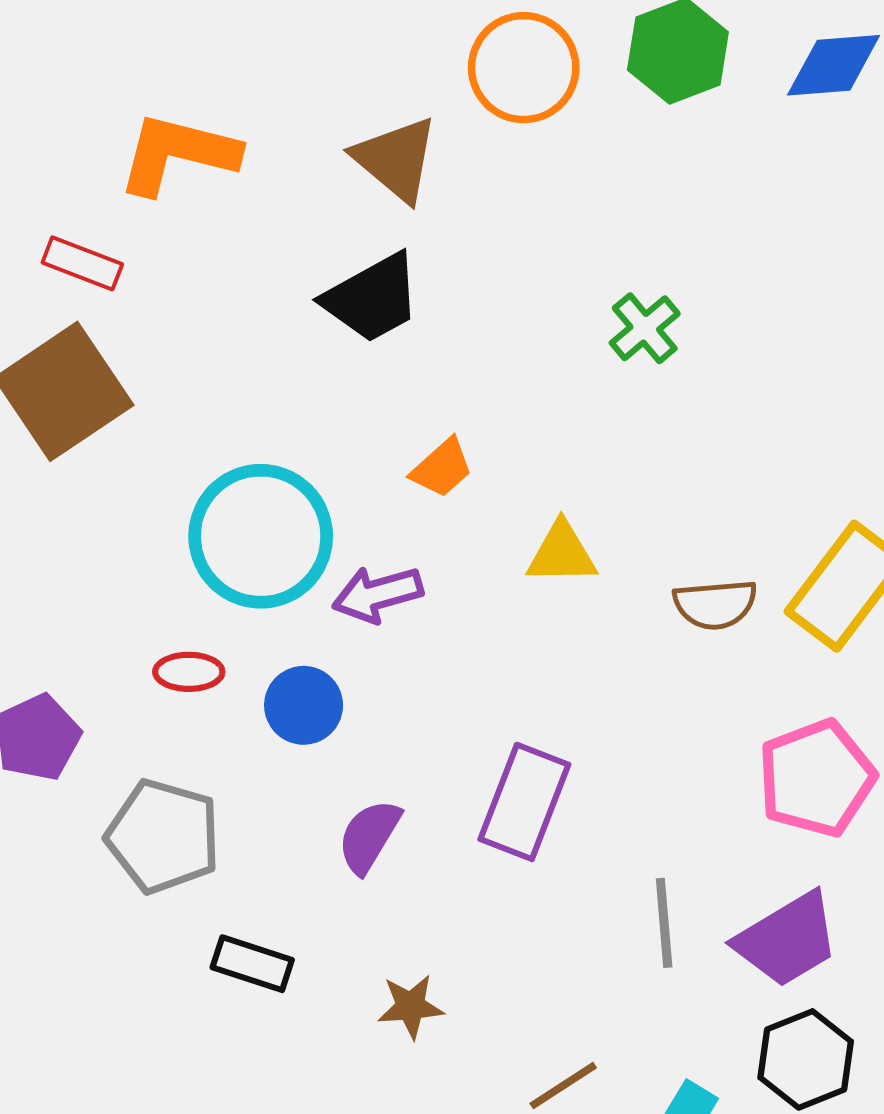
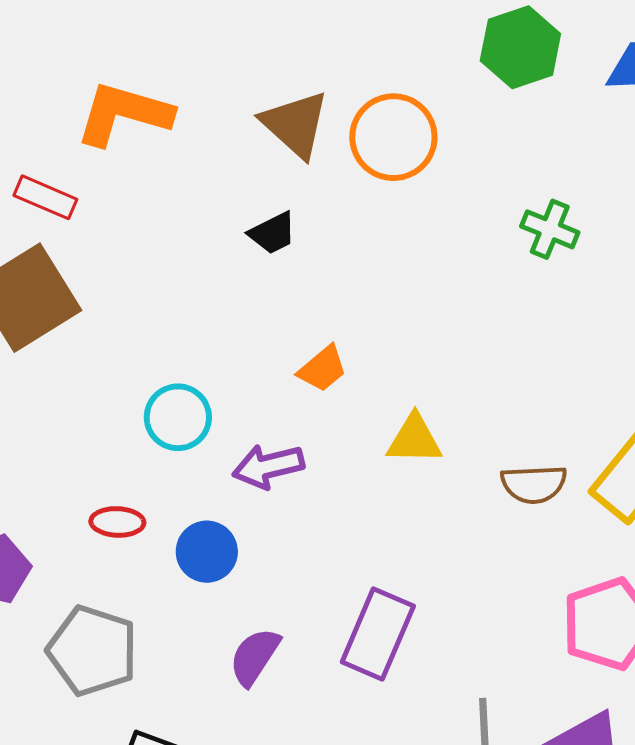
orange circle: (524, 68) -> (393, 137), moved
black trapezoid: (372, 298) -> (273, 233), size x0.6
green cross: (645, 328) -> (550, 229), moved, turned -30
cyan circle: (261, 536) -> (178, 417), size x0.6

